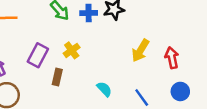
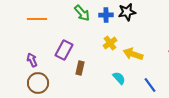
yellow cross: (72, 50) -> (110, 43), moved
yellow arrow: (140, 50) -> (133, 54), moved, turned 78

